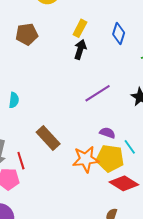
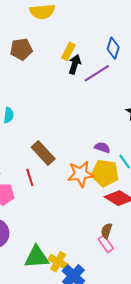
yellow rectangle: (80, 28) -> (68, 51), moved
purple line: (98, 93) -> (97, 73), moved
red line: (21, 161) -> (30, 177), moved

